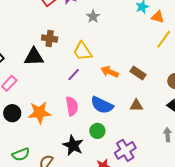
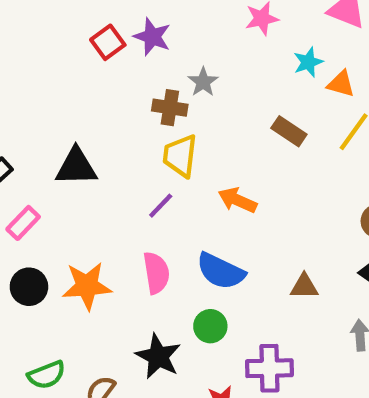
brown cross: (50, 39) -> (170, 108), moved
yellow trapezoid: (83, 51) -> (180, 156), turned 40
brown rectangle: (138, 73) -> (289, 131), moved
brown triangle: (136, 105) -> (304, 286), moved
purple cross: (125, 150) -> (269, 368), turned 30

